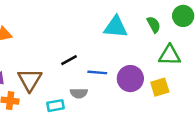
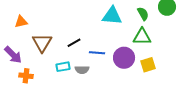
green triangle: (170, 55) -> (142, 37), moved
brown triangle: (30, 80) -> (42, 43), moved
cyan rectangle: (55, 106) -> (63, 67), moved

